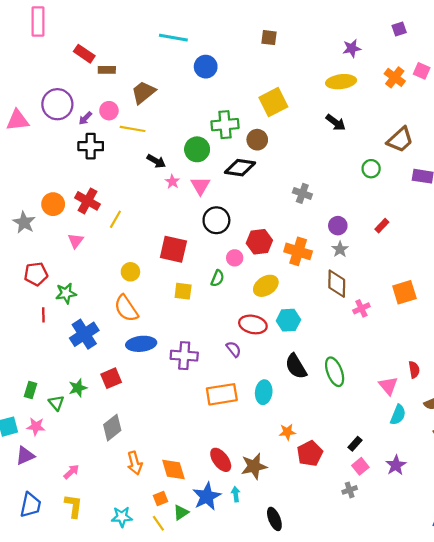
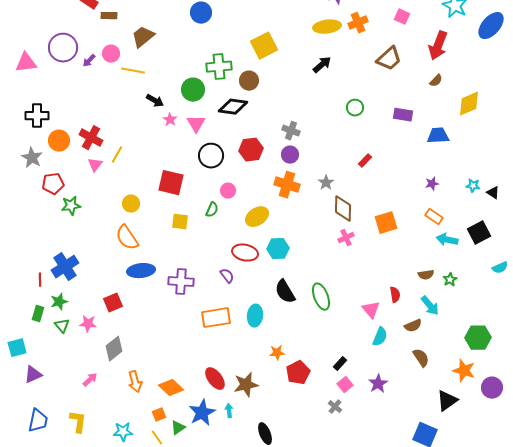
orange cross: (395, 77) -> (358, 23), moved, turned 30
black arrow: (336, 122) -> (322, 65), turned -78
brown trapezoid: (400, 140) -> (389, 59), moved
black cross: (91, 146) -> (37, 116), moved
purple circle: (338, 226) -> (290, 155), moved
pink triangle: (76, 241) -> (95, 165), moved
red hexagon: (259, 242) -> (251, 150), moved
red pentagon: (36, 274) -> (53, 184), moved
brown diamond: (337, 284) -> (343, 209), moved
green star: (66, 293) -> (71, 206), moved
red line: (43, 315) -> (40, 280), moved
blue cross: (84, 334) -> (65, 267), moved
green star: (78, 388) -> (59, 302), moved
pink star: (36, 427) -> (88, 324), moved
orange diamond: (173, 470) -> (171, 388), turned -30
pink arrow: (71, 472) -> (90, 380), moved
gray cross: (350, 490) -> (335, 407), turned -32

